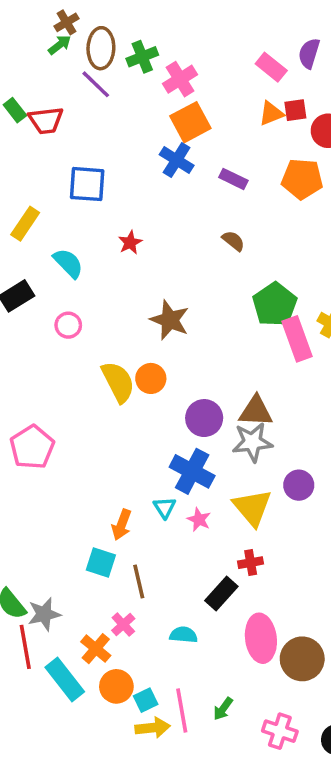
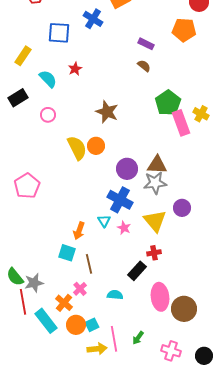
blue cross: (177, 160) -> (93, 19), moved
purple rectangle: (233, 179) -> (146, 44), moved
red star: (130, 243) -> (75, 69), moved
cyan square: (146, 700) -> (92, 325), moved

